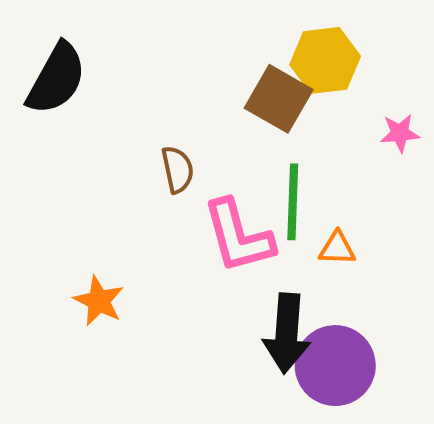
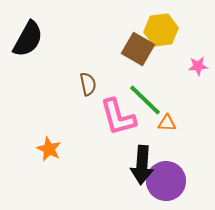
green line: (293, 202) -> (145, 100), turned -48

